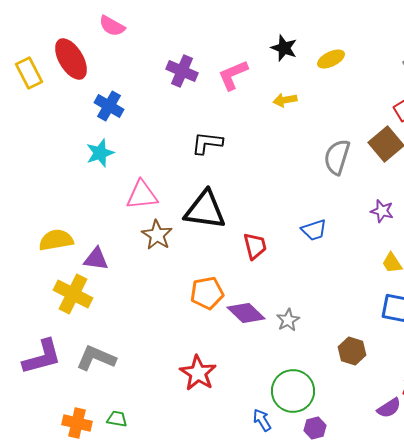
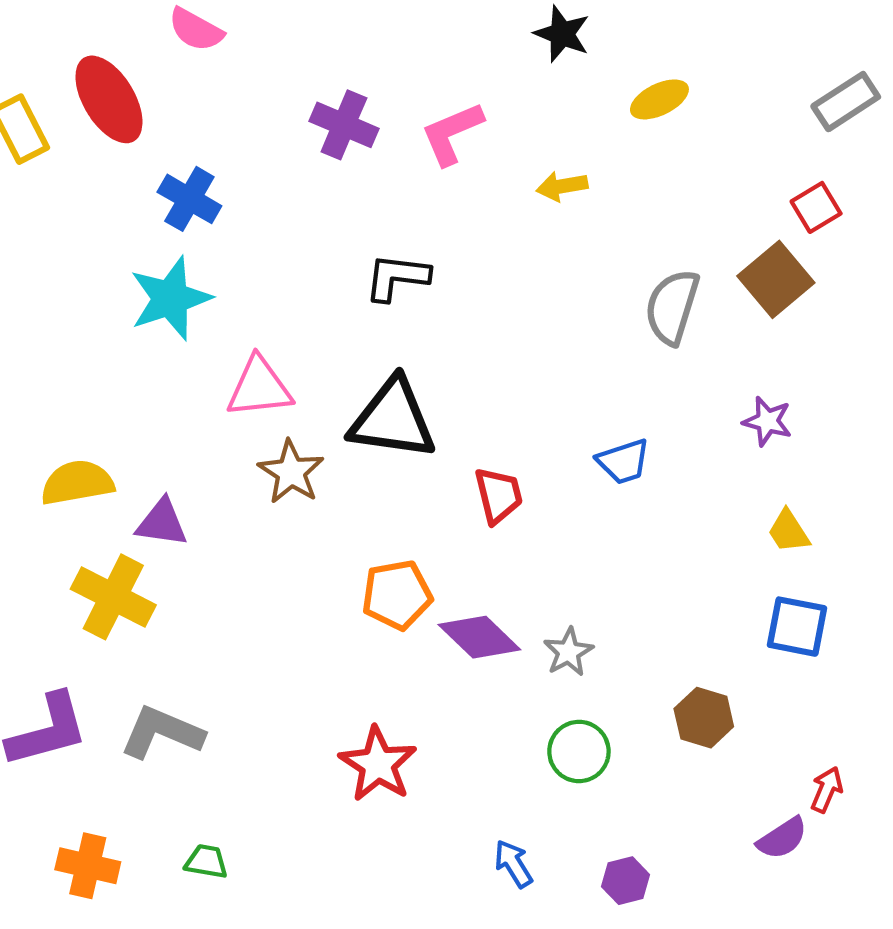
black star: (284, 48) -> (562, 34), moved
cyan star: (100, 153) -> (170, 298), size x1.4
green circle: (293, 391) -> (579, 751), moved, size x0.7
orange cross: (77, 423) -> (88, 866), moved

